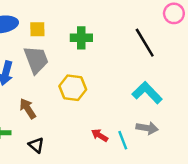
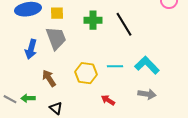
black line: (145, 43) -> (124, 24), moved
yellow hexagon: (73, 88) -> (86, 73), moved
cyan line: (123, 140) -> (115, 66), moved, turned -70

